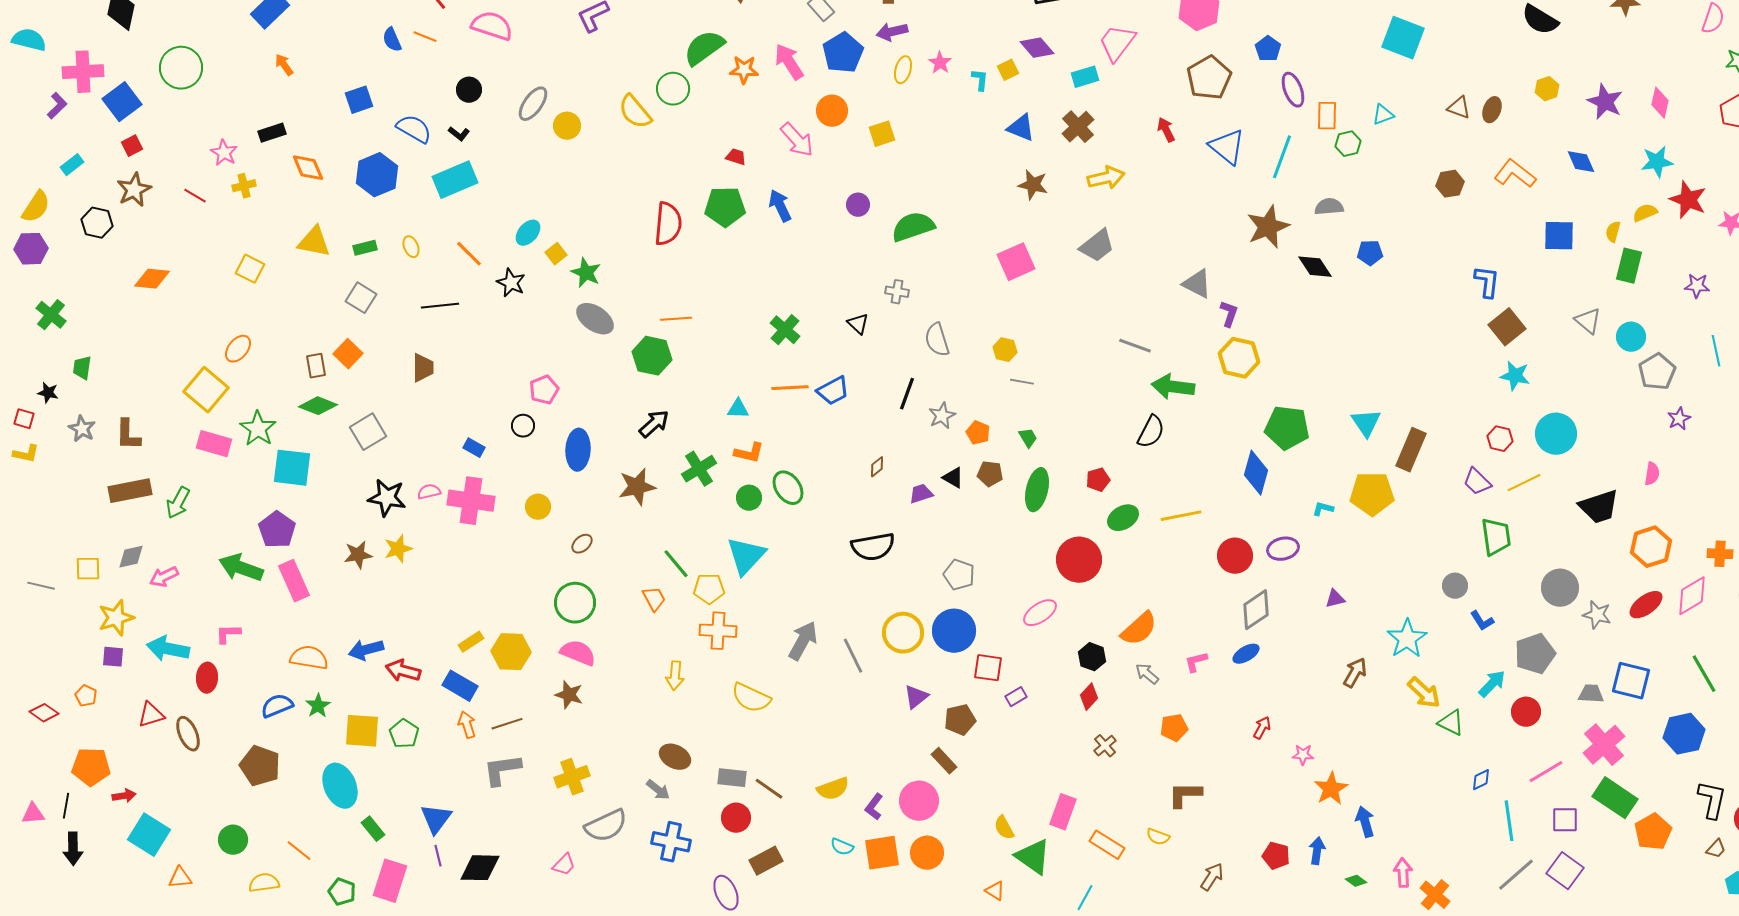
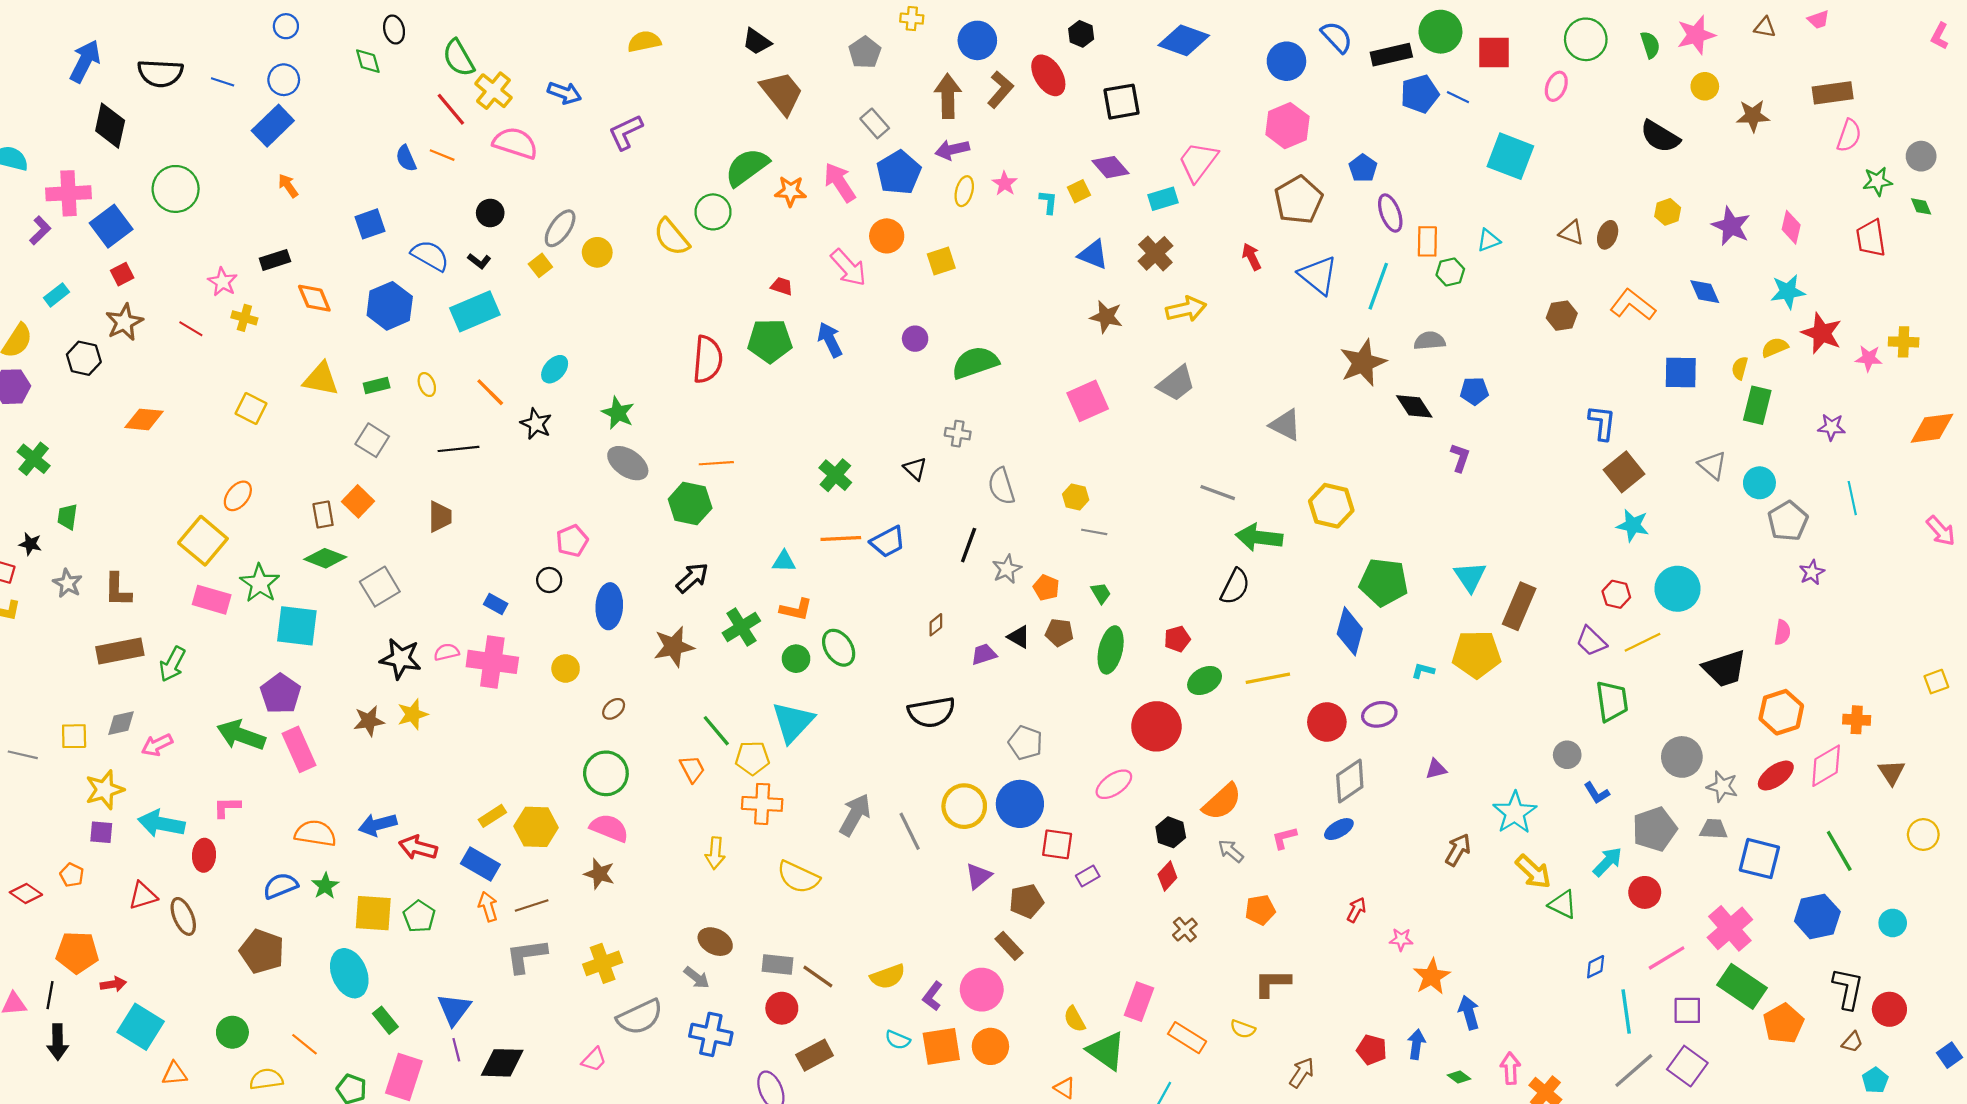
yellow cross: (244, 186) -> (244, 318), turned 30
yellow square: (556, 254) -> (540, 265), moved
purple L-shape: (1229, 314) -> (1460, 458), moved
gray trapezoid: (1591, 694) -> (1714, 829), moved

